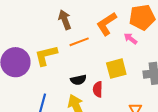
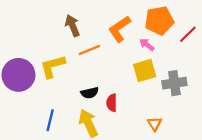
yellow square: (116, 69) -> (145, 71), moved

